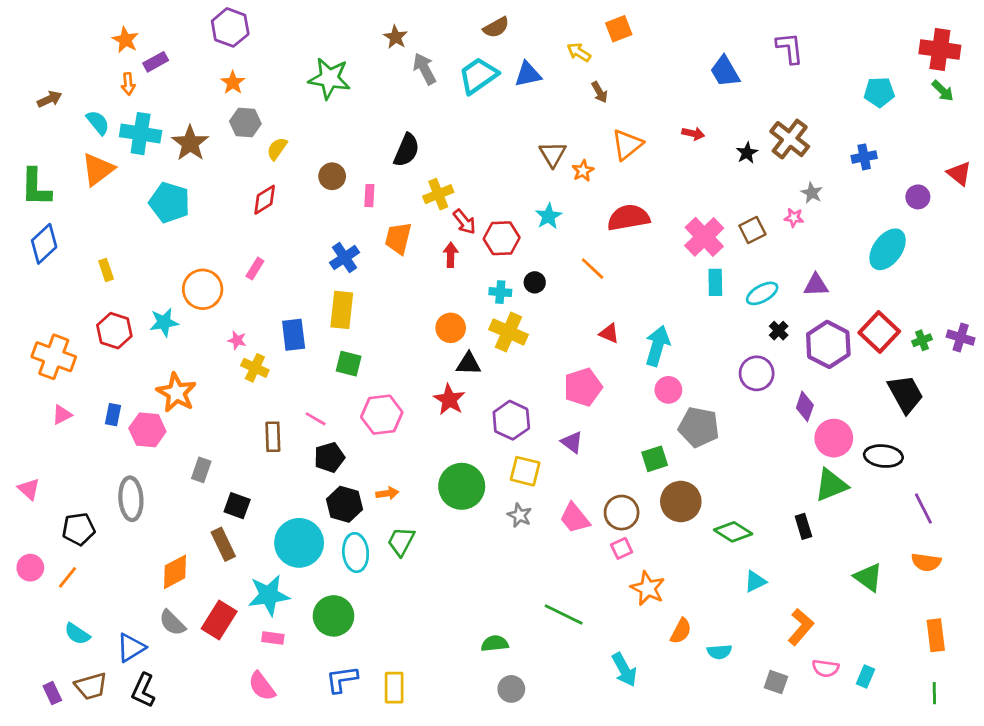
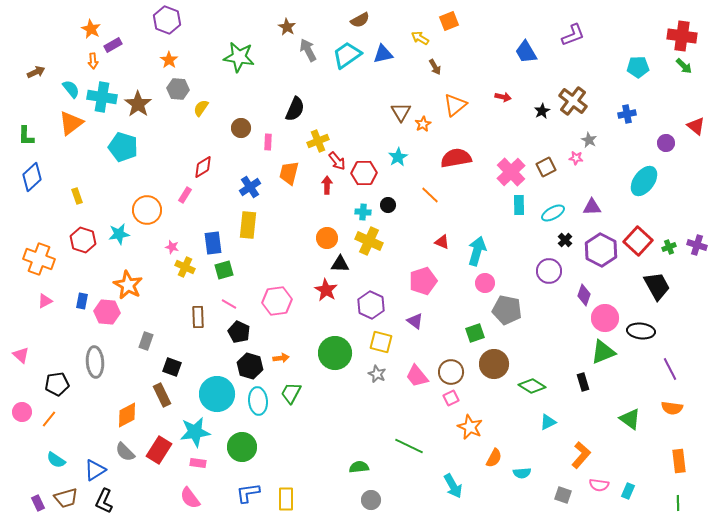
purple L-shape: (790, 48) -> (573, 35), turned 75
green L-shape: (36, 187) -> (26, 136), size x0.7
red diamond: (265, 200) -> (203, 167), moved
green square: (349, 364) -> (224, 270), moved, turned -30
black pentagon: (329, 457) -> (239, 332), turned -30

